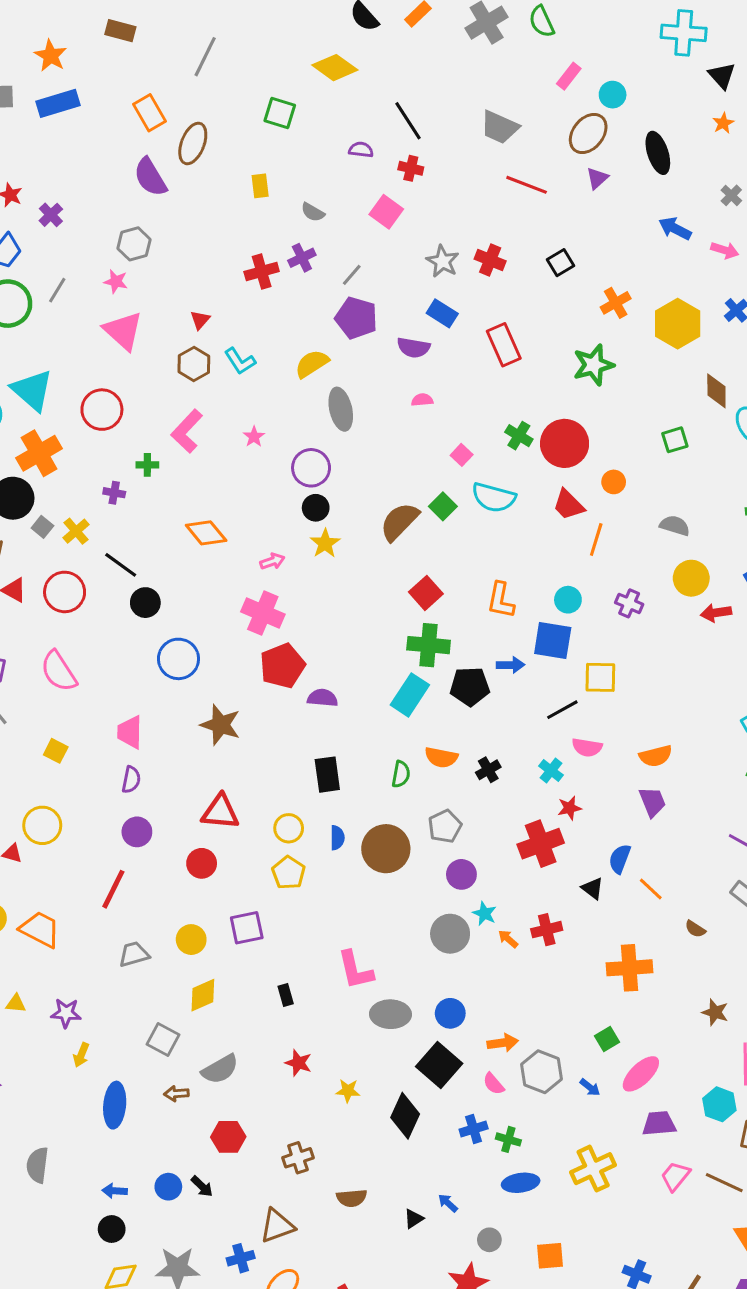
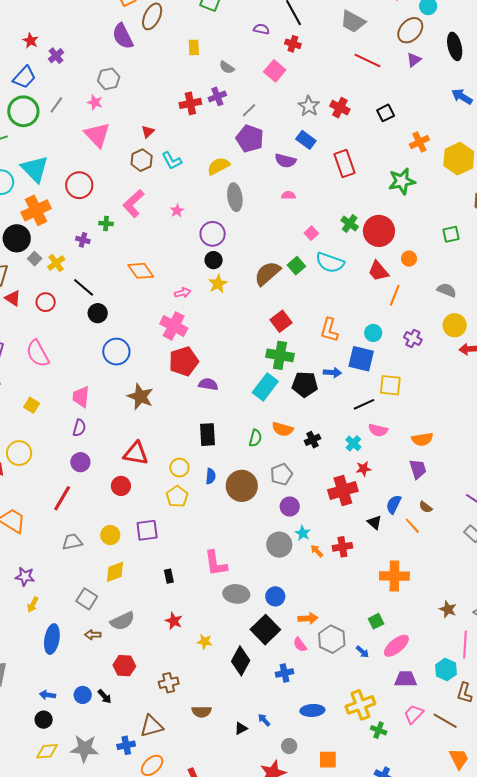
red circle: (65, 592) -> (46, 302), size x0.7
brown semicircle: (695, 929) -> (426, 507), moved
green cross: (508, 1139) -> (379, 730), moved

